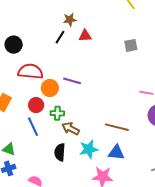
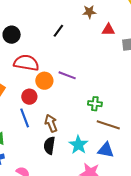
brown star: (70, 20) -> (89, 12), moved
red triangle: (85, 36) -> (108, 30), moved
green cross: (57, 113) -> (95, 104), moved
brown arrow: (71, 129) -> (51, 123), moved, turned 36
cyan star: (89, 149) -> (78, 145), turned -30

